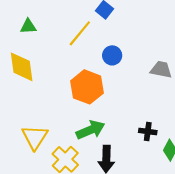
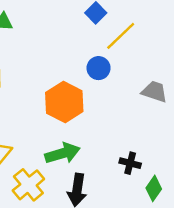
yellow line: (80, 33) -> (121, 36), moved

